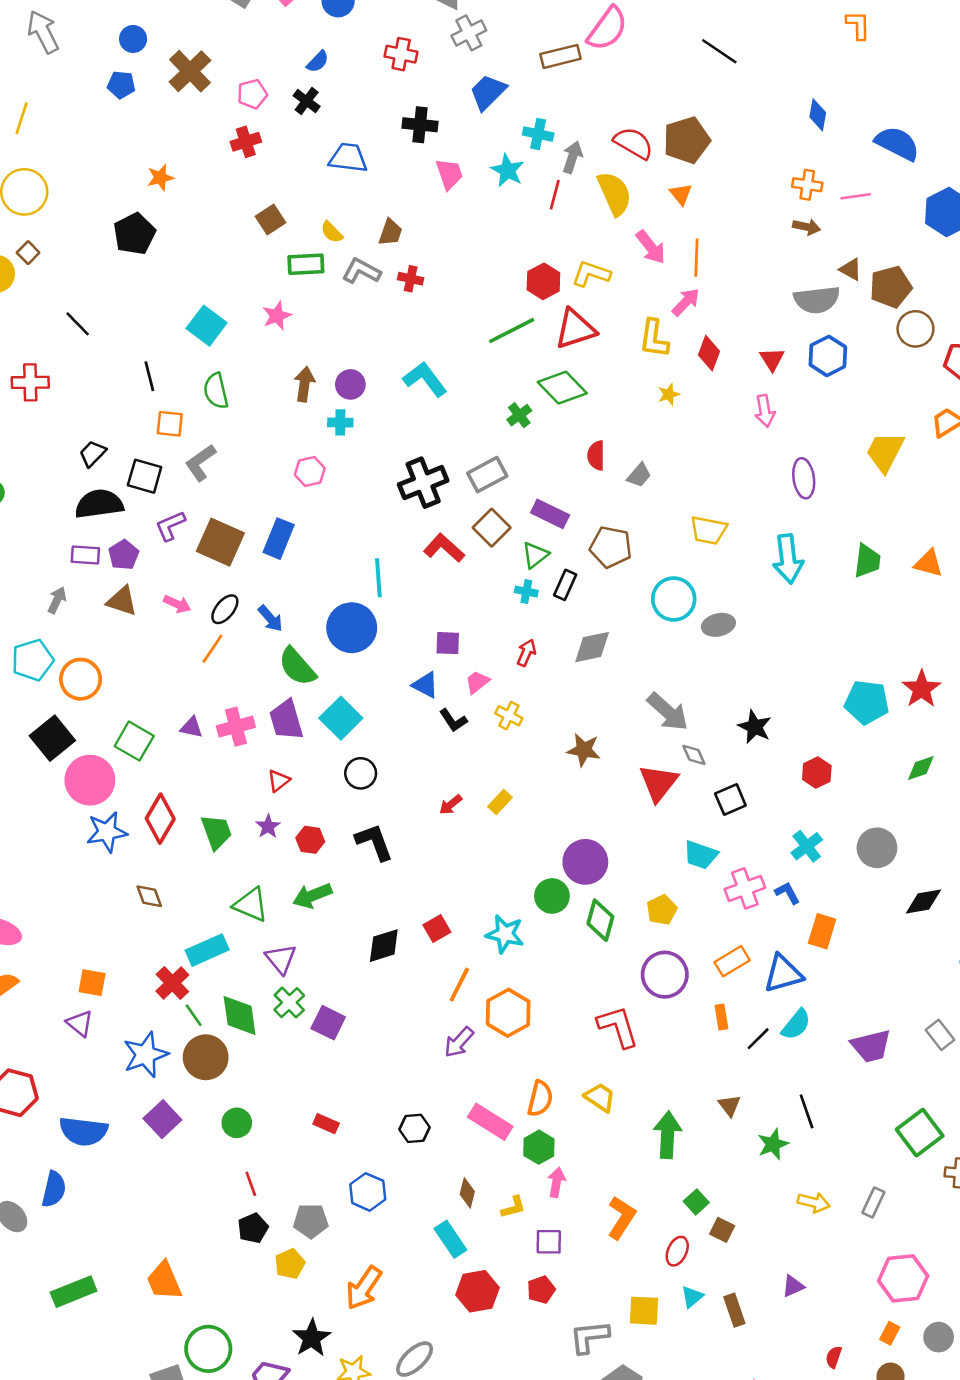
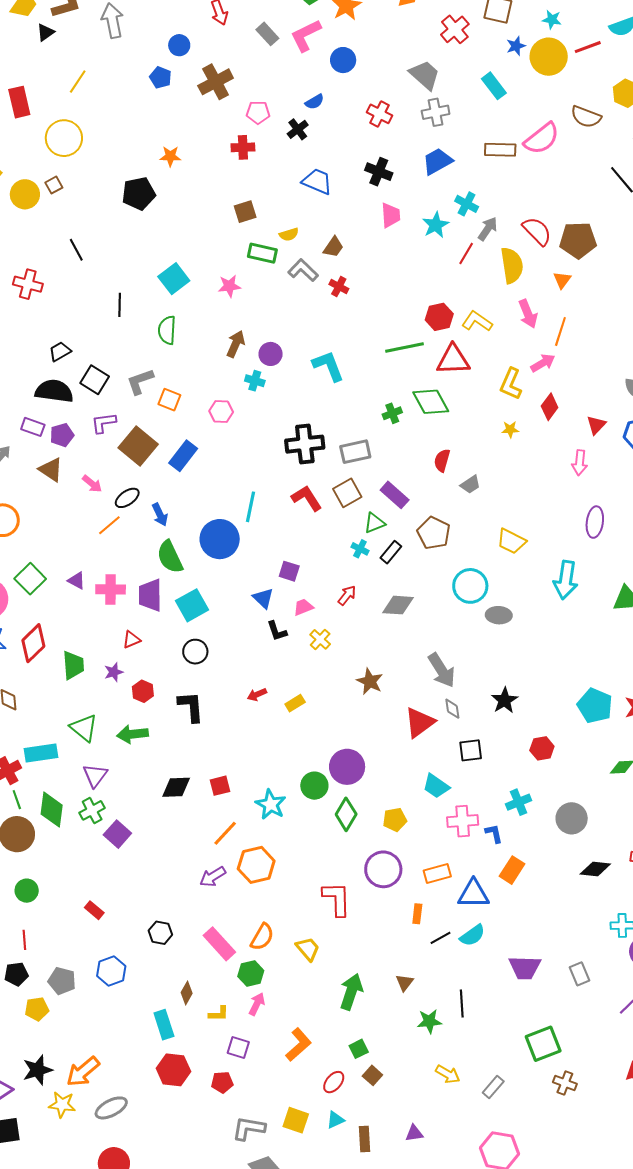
yellow semicircle: (332, 232) -> (289, 234), turned -78
orange square: (170, 424) -> (169, 400), moved
orange arrow: (364, 1288) -> (83, 1072), moved

